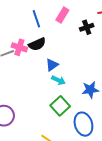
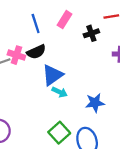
blue triangle: (52, 65) -> (52, 75), size x1.5
green square: (60, 106) -> (59, 133), moved

